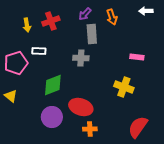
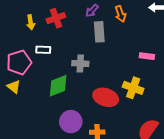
gray cross: (81, 58) -> (80, 63), moved
yellow triangle: (11, 96) -> (14, 87), moved
red ellipse: (81, 107) -> (106, 97), moved
purple circle: (52, 117) -> (71, 122), moved

